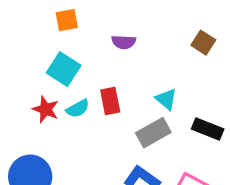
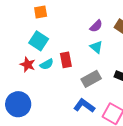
purple semicircle: (124, 42) -> (96, 26), moved, turned -48
cyan triangle: (166, 99) -> (96, 47), moved

